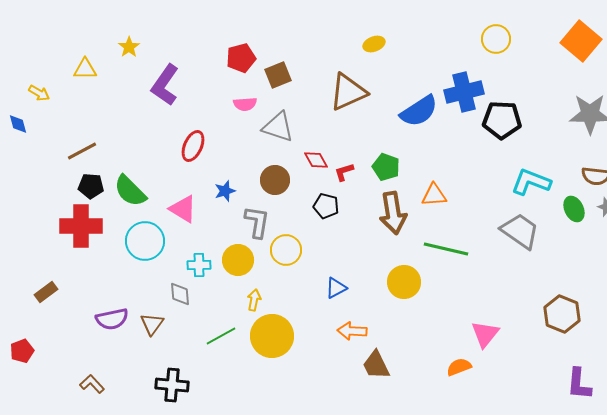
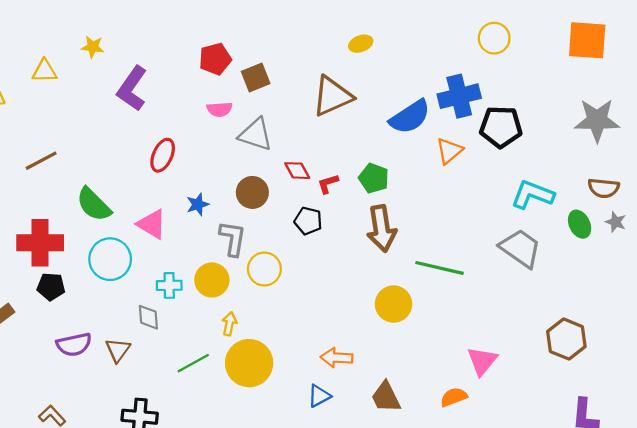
orange square: (581, 41) -> (587, 40), turned -36
yellow star: (129, 47) -> (93, 47), turned -30
black pentagon: (91, 186) -> (51, 287), moved
orange triangle: (434, 195) -> (449, 151), moved, turned -36
blue triangle: (336, 288) -> (319, 396), moved
brown trapezoid: (376, 365) -> (386, 397), moved

